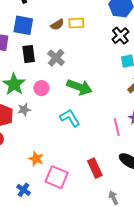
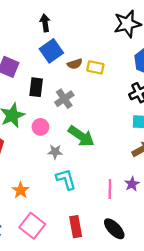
blue square: (23, 25) -> (51, 51), moved, turned 30
gray star: (24, 110) -> (55, 152), moved
cyan L-shape: (70, 118) -> (66, 179), moved
orange star: (36, 159) -> (21, 190), moved

